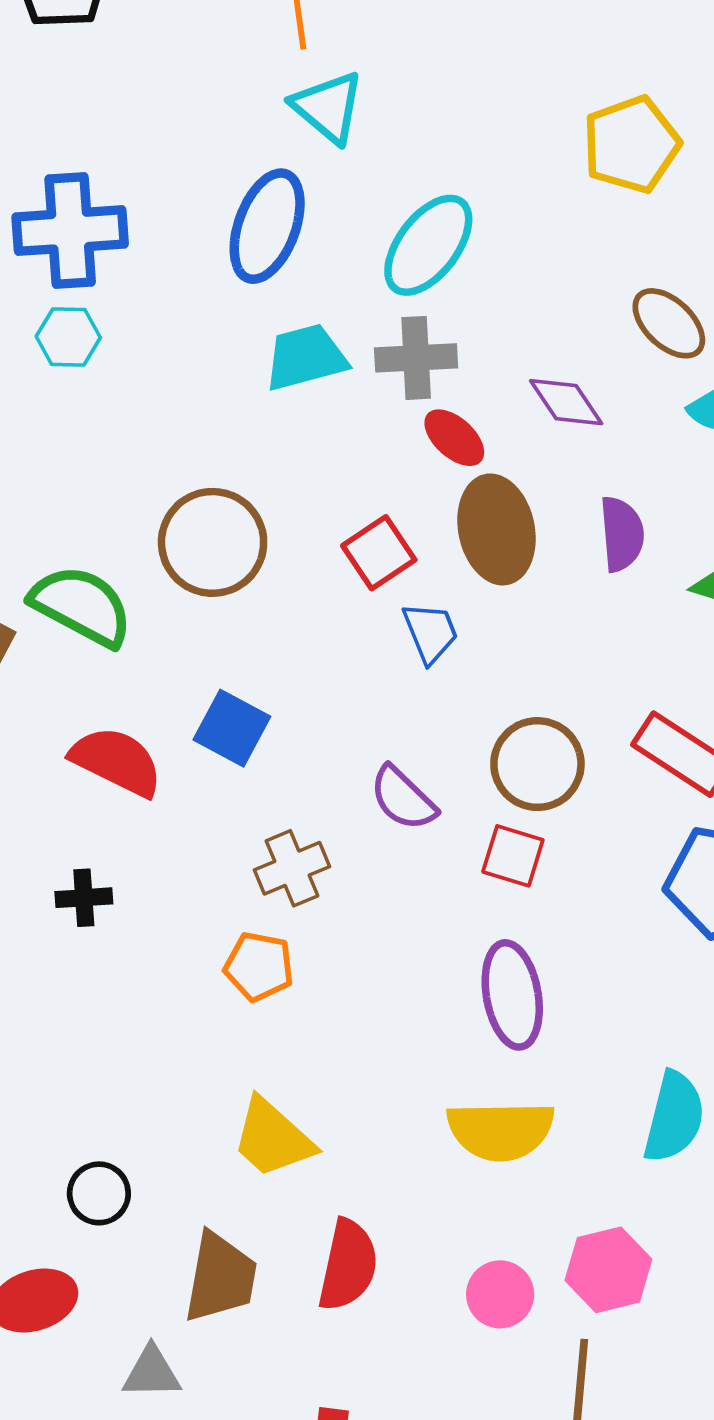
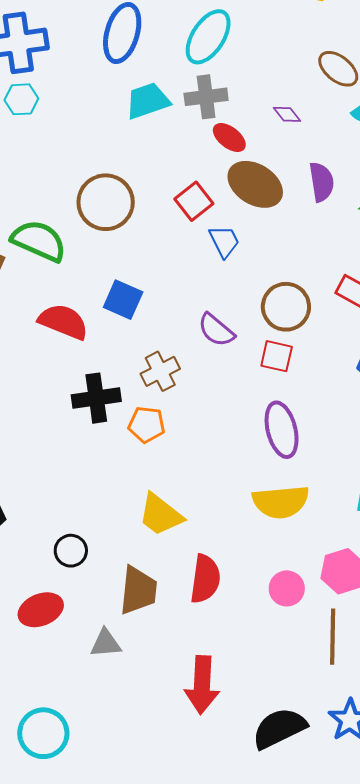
purple diamond: (566, 402) -> (287, 114), size x0.7
brown ellipse: (497, 529) -> (255, 184), turned -42
black cross: (84, 898) -> (96, 398), moved, size x1.6

